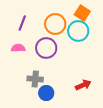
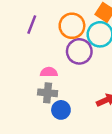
pink semicircle: (18, 48) -> (49, 72), moved
purple circle: (46, 48) -> (79, 51), moved

